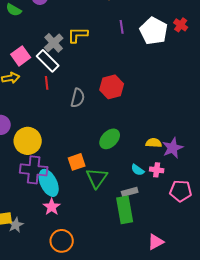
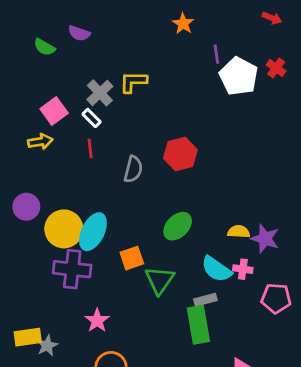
purple line: (122, 27) -> (216, 54), moved
white rectangle: (48, 61) -> (92, 118), size x0.6
purple star: (173, 148) -> (265, 239), turned -30
cyan semicircle: (138, 170) -> (216, 269), size x1.6
cyan ellipse: (49, 183) -> (93, 232), moved, turned 52

